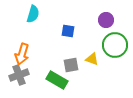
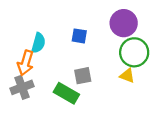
cyan semicircle: (33, 14) -> (38, 43), moved
purple circle: (106, 20) -> (124, 23), size x1.5
yellow triangle: (92, 59) -> (127, 76), moved

